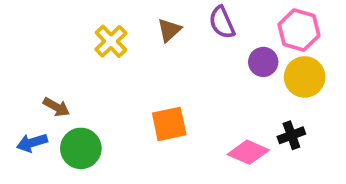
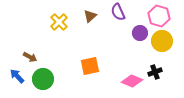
blue arrow: (32, 143) -> (17, 76), turned 63

